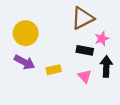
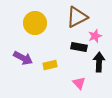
yellow circle: (26, 33) -> (35, 23), moved
pink triangle: (85, 76) -> (79, 83), moved

